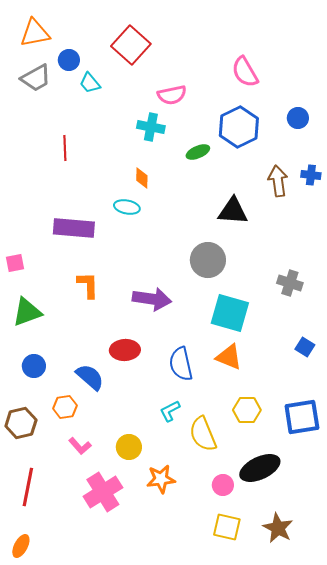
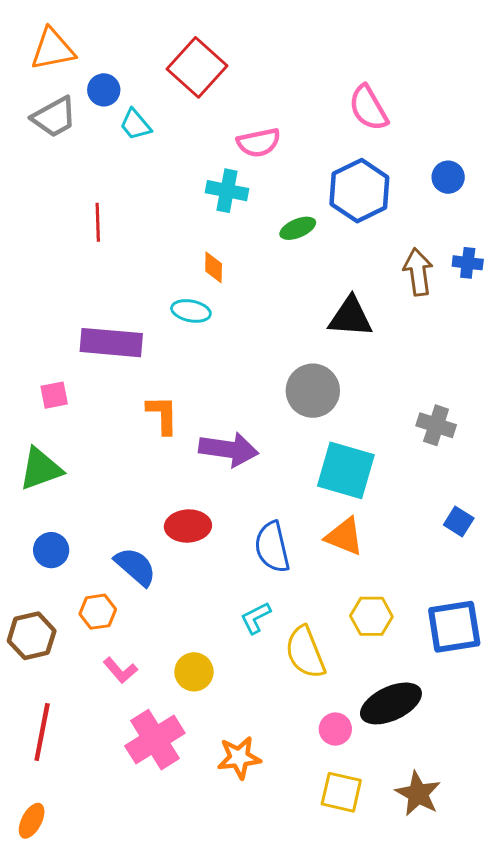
pink square: (15, 263) -> (54, 395), moved
orange L-shape: (88, 285) -> (162, 415), moved
orange star: (161, 479) -> (239, 758), moved

